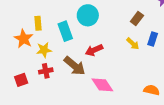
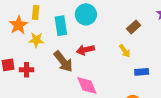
blue rectangle: (153, 39) -> (142, 72), moved, turned 56
red cross: (46, 71) -> (27, 70), moved

